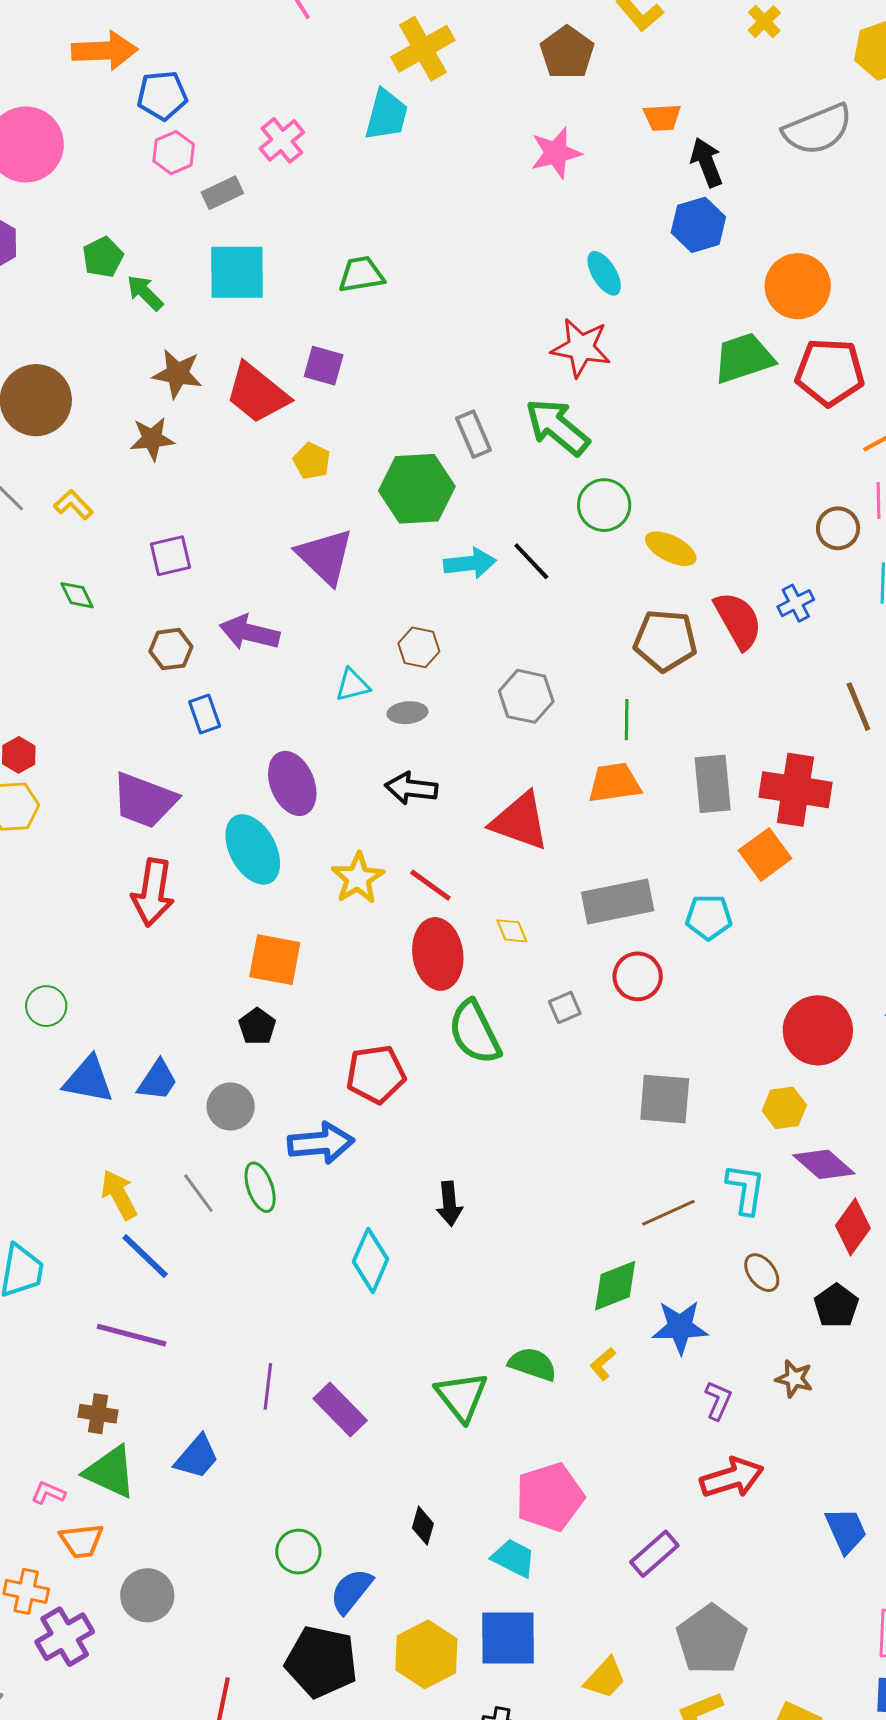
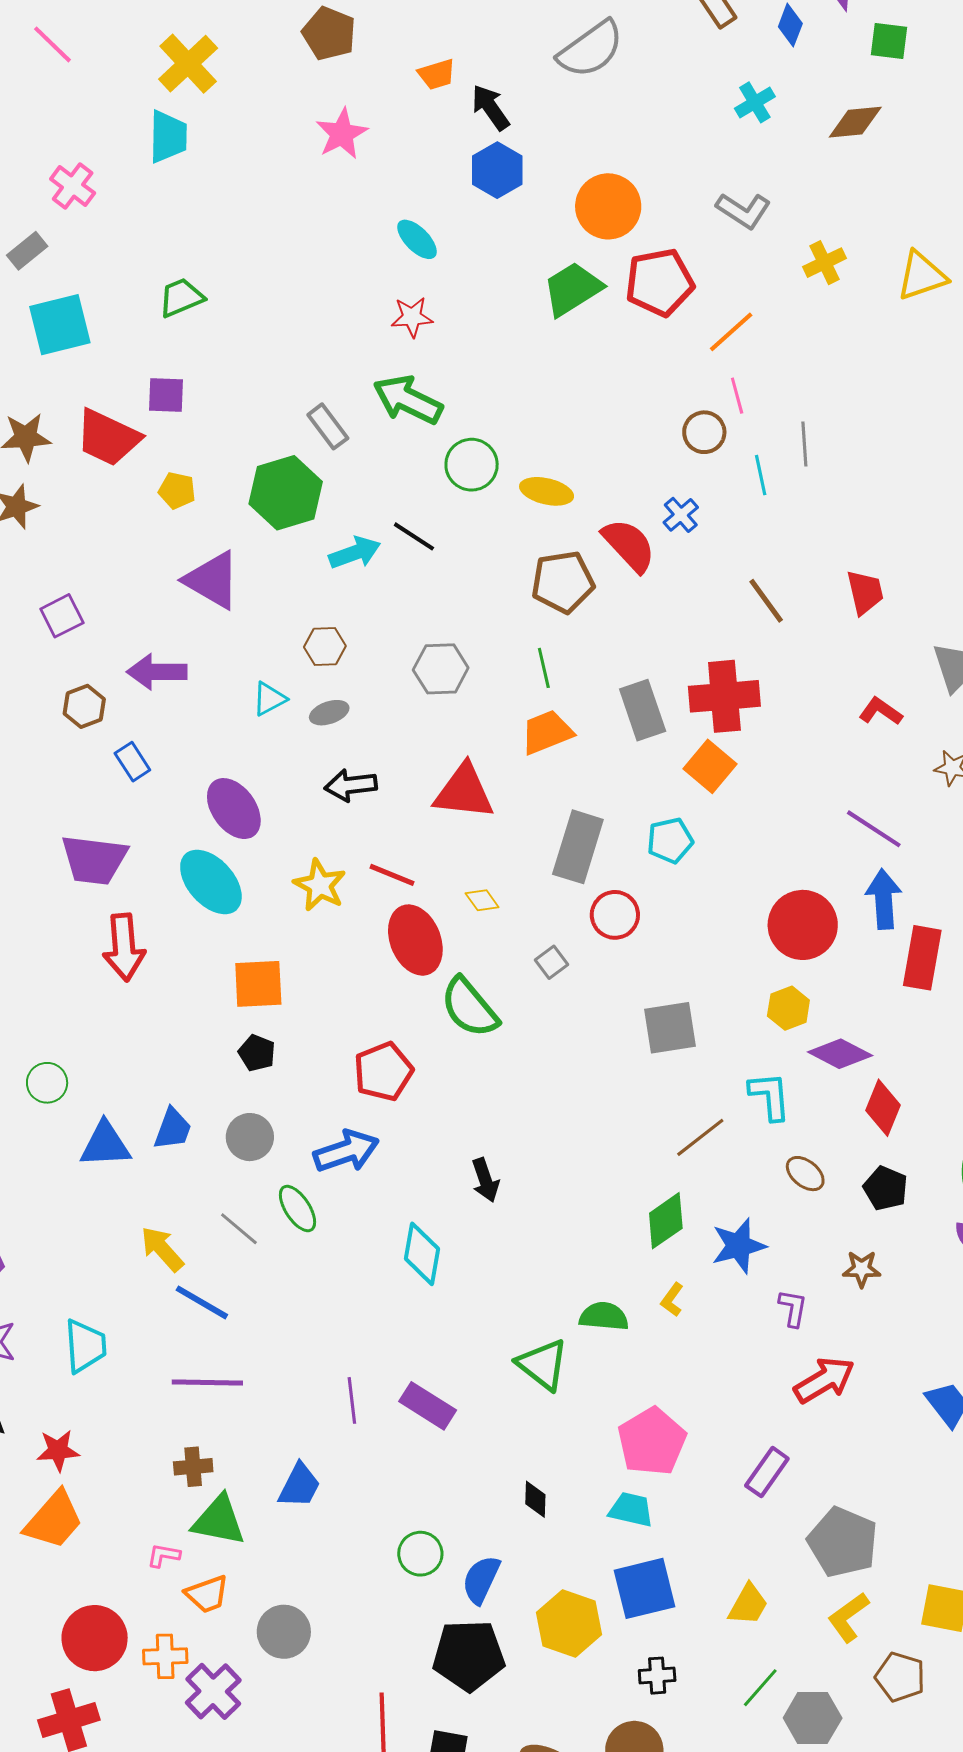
red star: (581, 348) -> (412, 317), size x0.7
gray rectangle: (618, 902) -> (578, 847), turned -48

